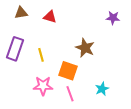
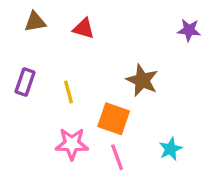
purple rectangle: (15, 49) -> (25, 82), size x0.7

